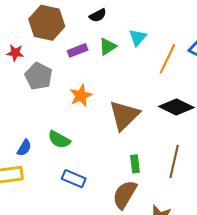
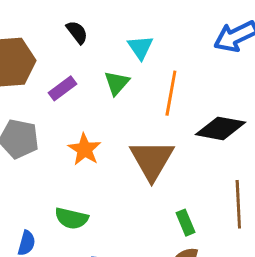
black semicircle: (98, 15) -> (77, 32), turned -84
green triangle: (108, 46) -> (117, 83), moved
orange line: (167, 59) -> (171, 93), moved

